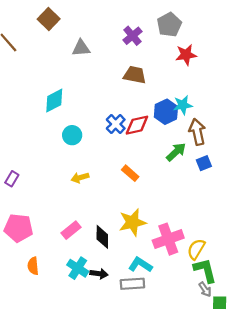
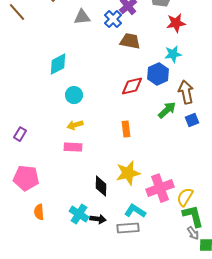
cyan star: (183, 105) -> (173, 54), moved
blue cross: (116, 124) -> (113, 19), moved
orange rectangle: (130, 173) -> (126, 129), turned 42
yellow arrow: (80, 178) -> (75, 125), moved
pink rectangle: (71, 230) -> (73, 147), moved, turned 42

